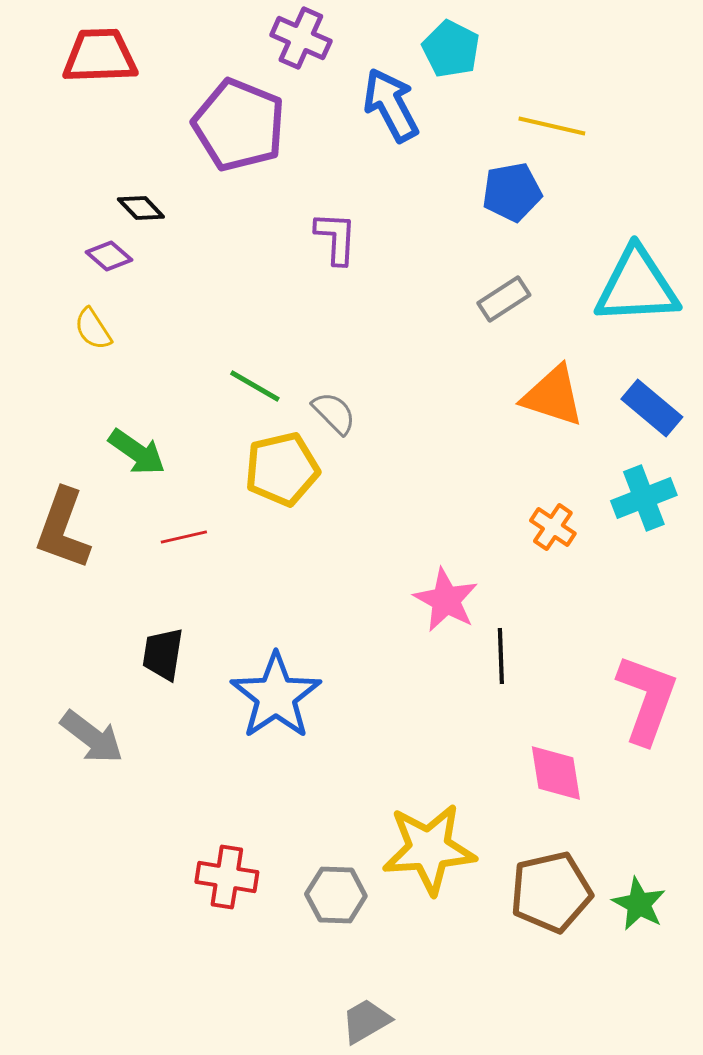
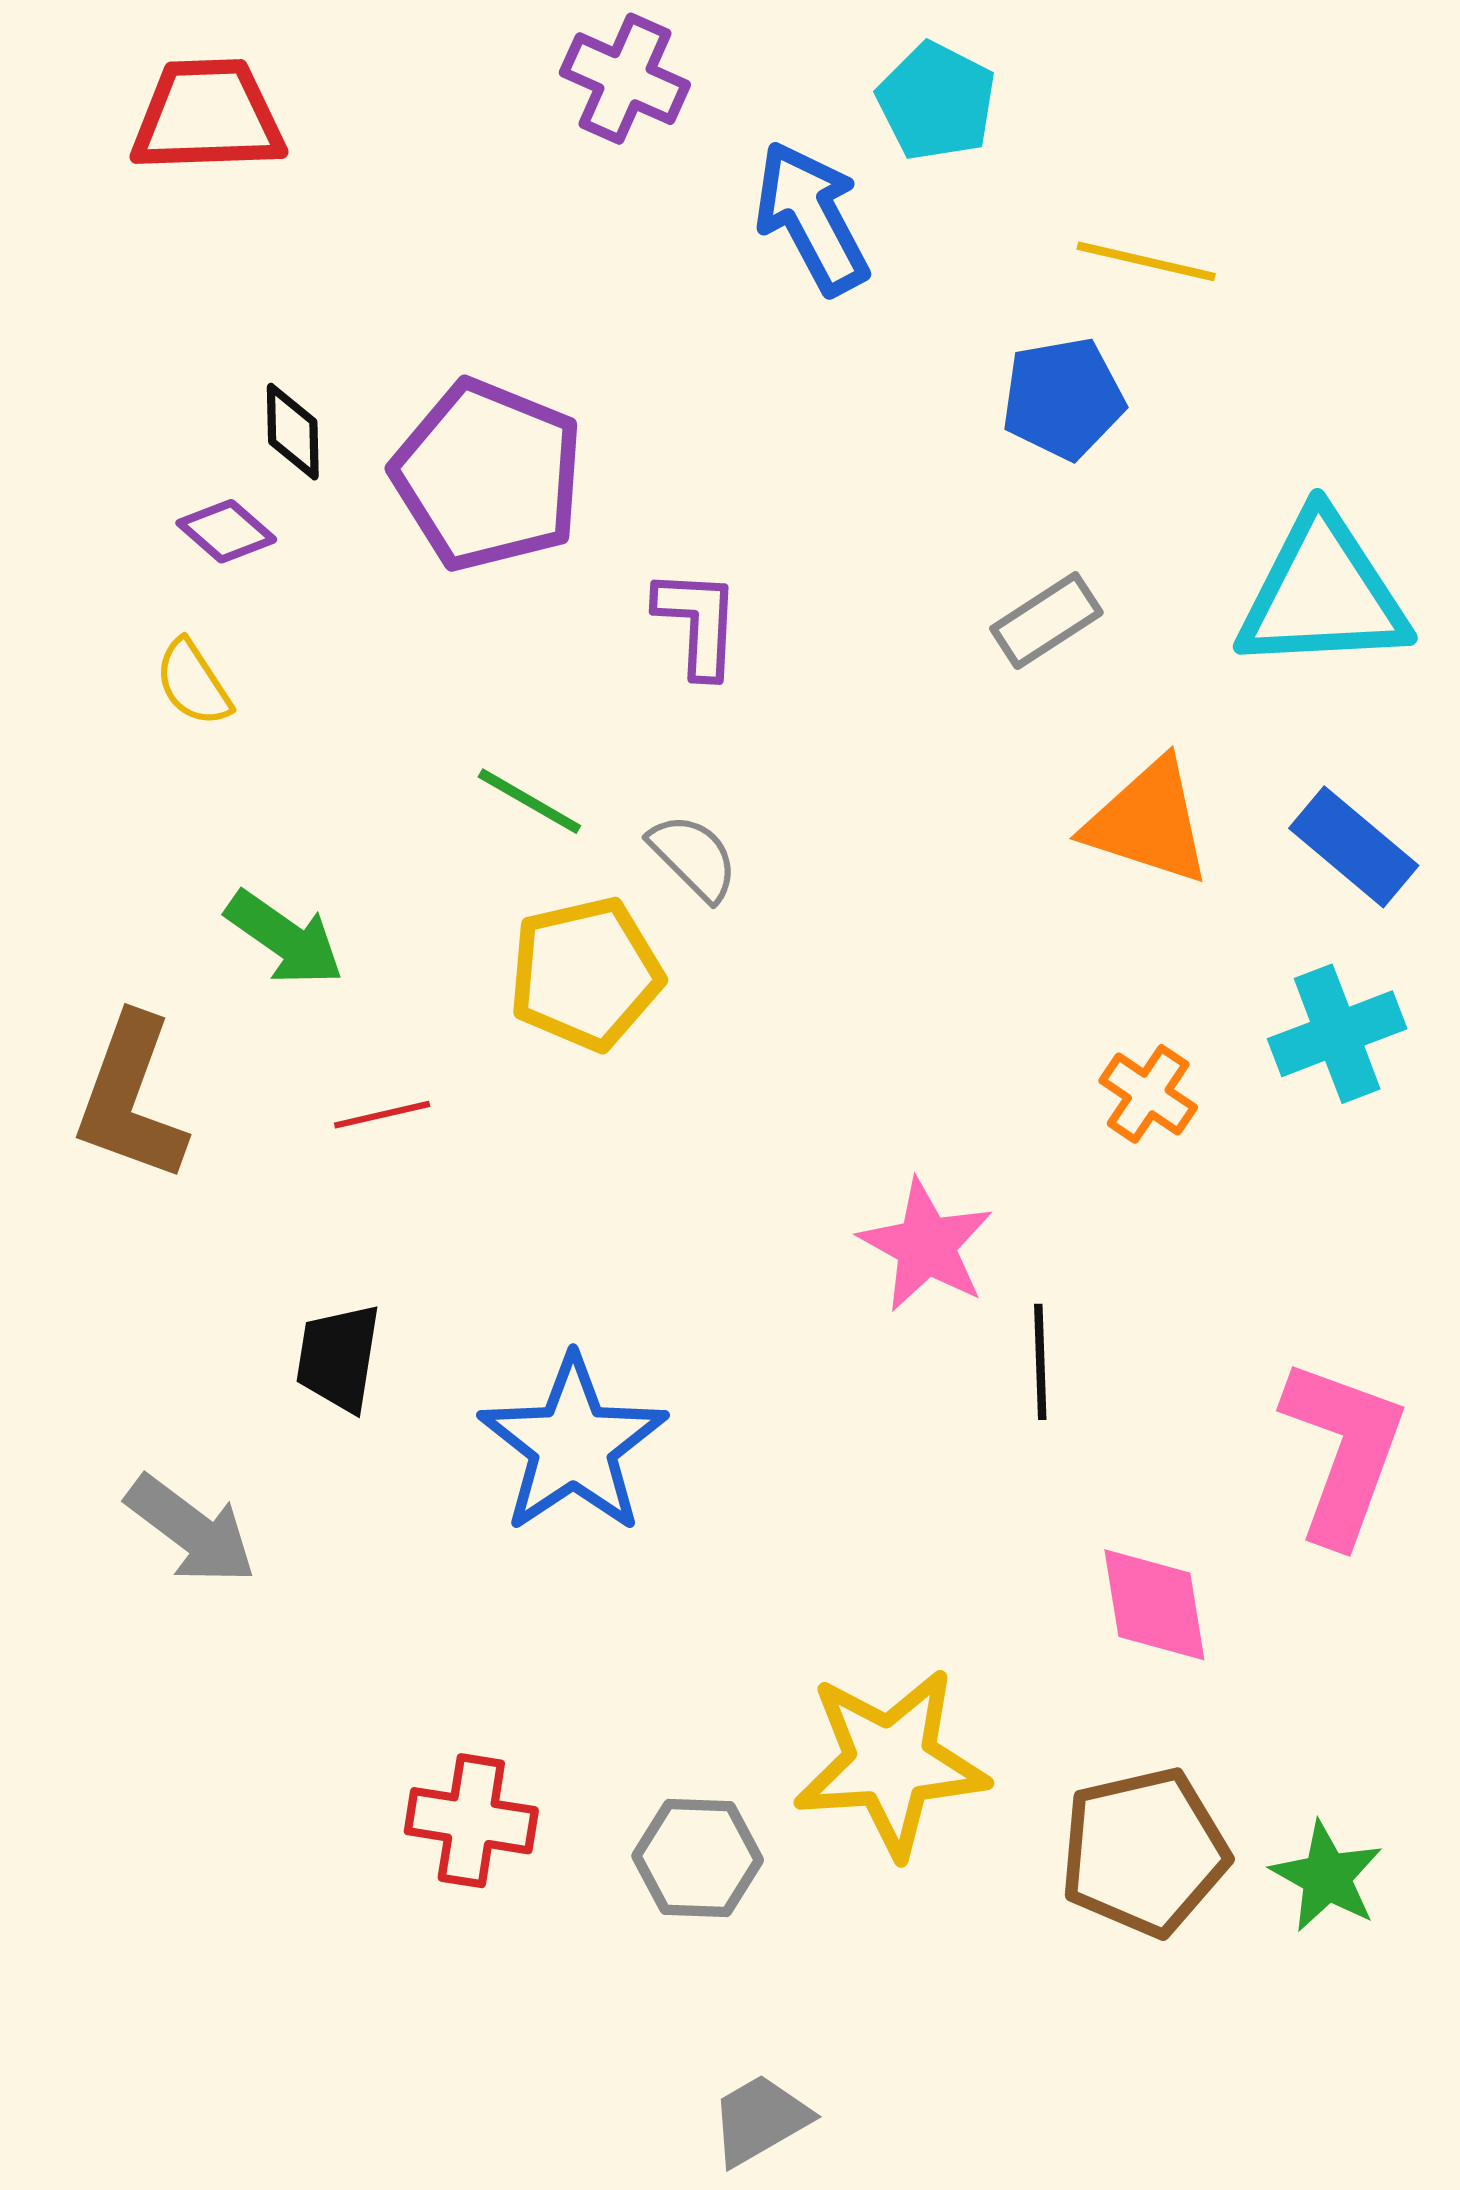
purple pentagon: (239, 125) -> (488, 475), moved
black diamond: (141, 208) -> (293, 432), turned 42
purple L-shape: (336, 238) -> (698, 623), moved

